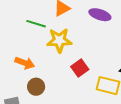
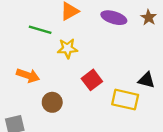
yellow star: (59, 40) -> (67, 48), size x0.7
brown circle: (36, 87) -> (52, 102), moved

